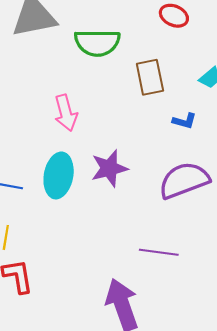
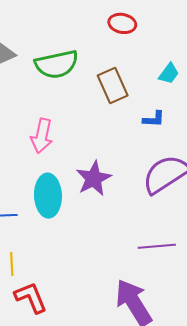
pink arrow: (66, 113) -> (42, 136), turned 40

